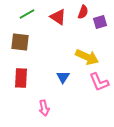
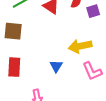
yellow arrow: (87, 57) -> (80, 46), turned 145

